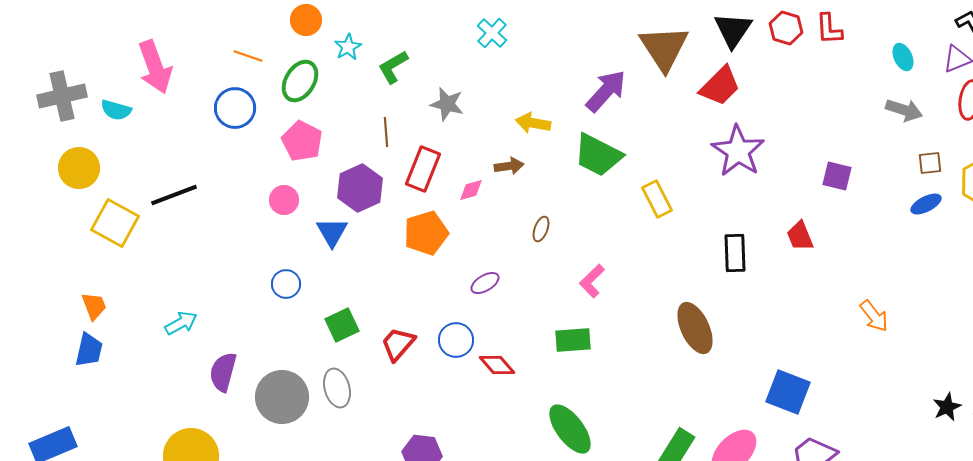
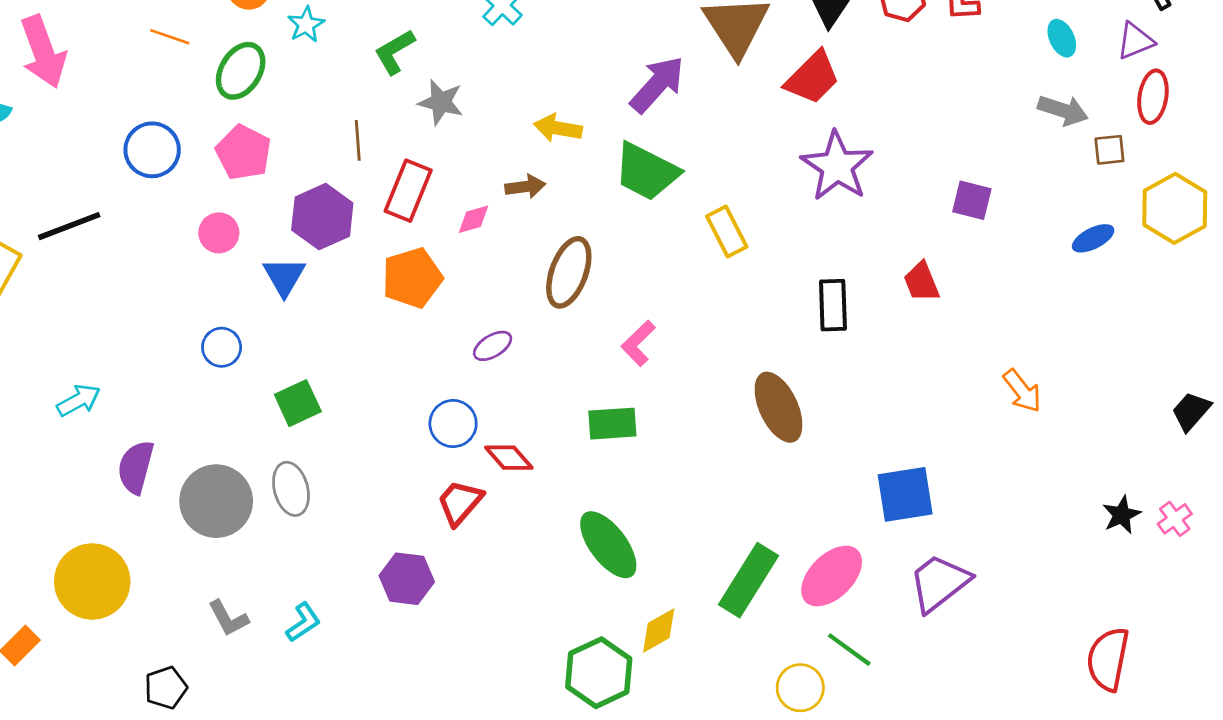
green L-shape: (393, 67) -> (394, 52), moved
blue circle: (235, 108) -> (152, 150), moved
brown square: (930, 163) -> (1109, 150), moved
brown ellipse: (541, 229) -> (569, 272), size x2.0
red trapezoid: (398, 344) -> (460, 503), moved
blue square: (788, 392) -> (905, 494), turned -30

